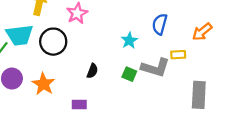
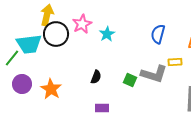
cyan star: (129, 40) -> (107, 34), moved
black circle: (53, 42) -> (56, 34), moved
purple rectangle: (79, 105) -> (102, 108), moved

